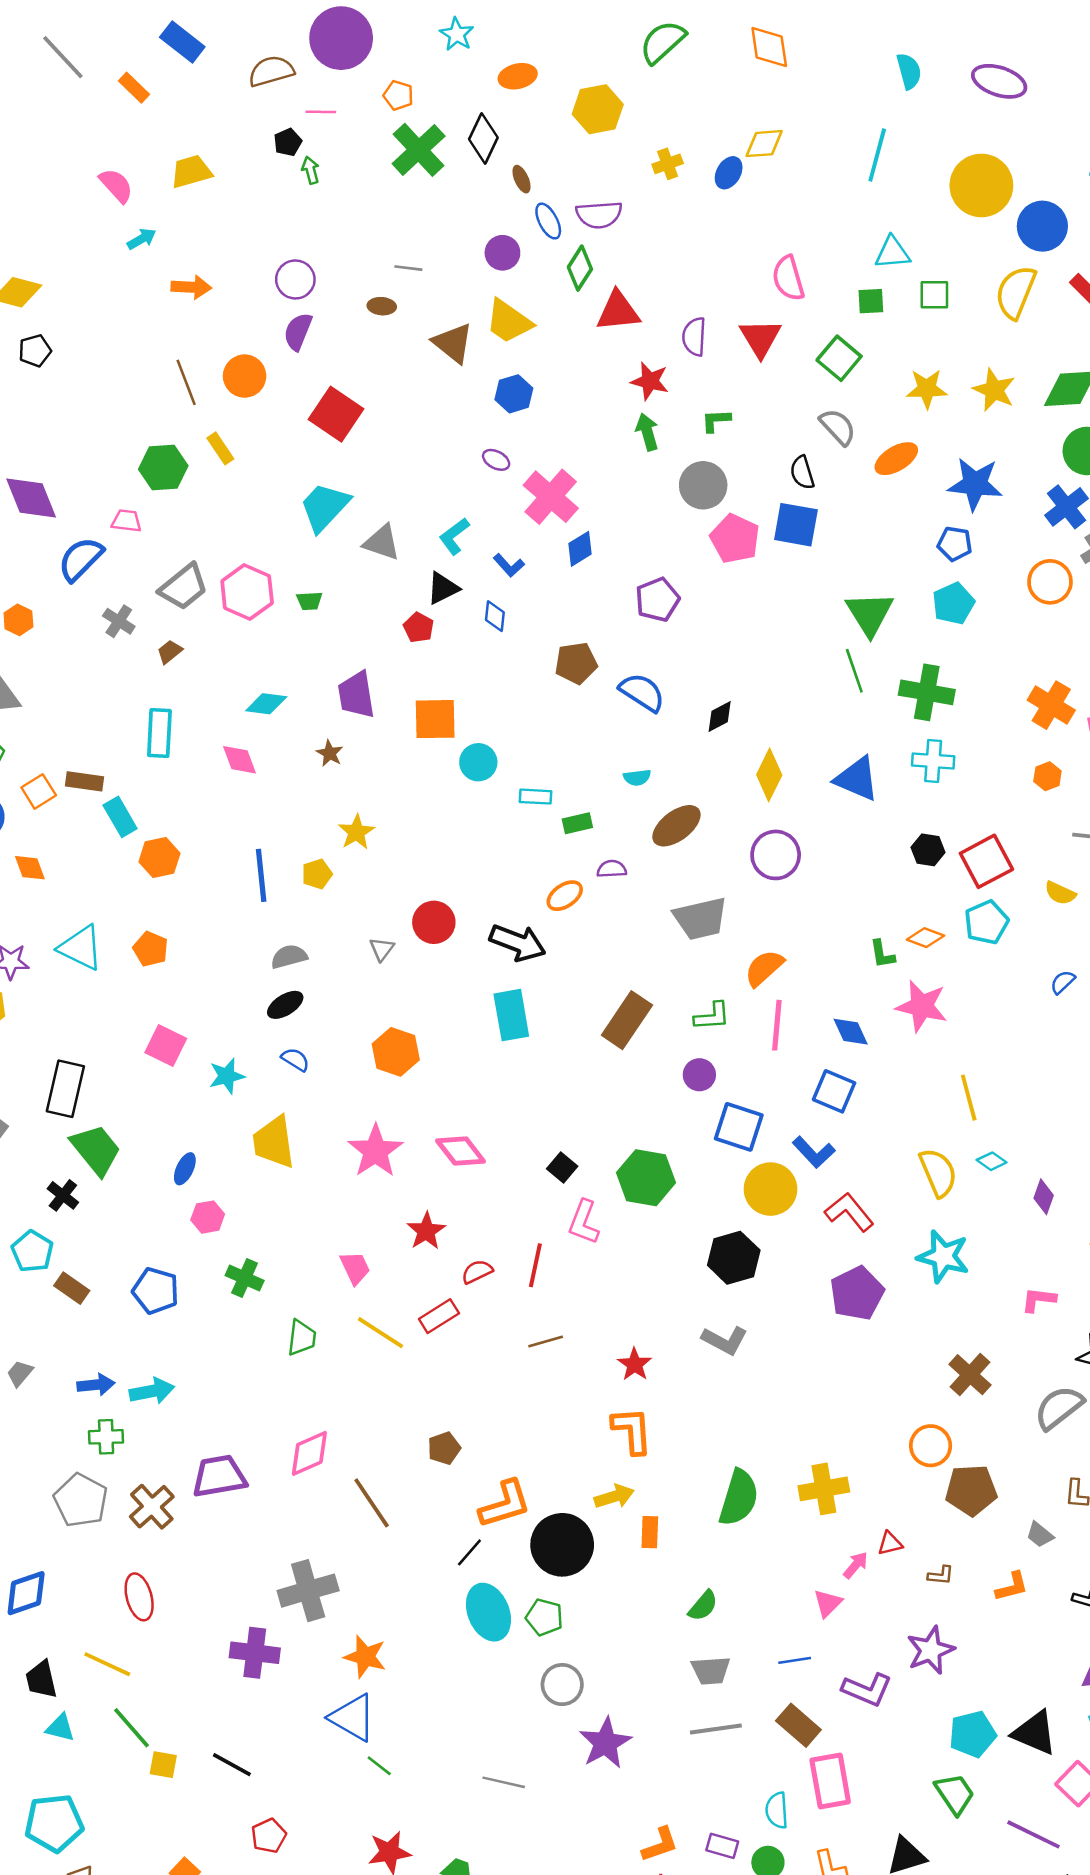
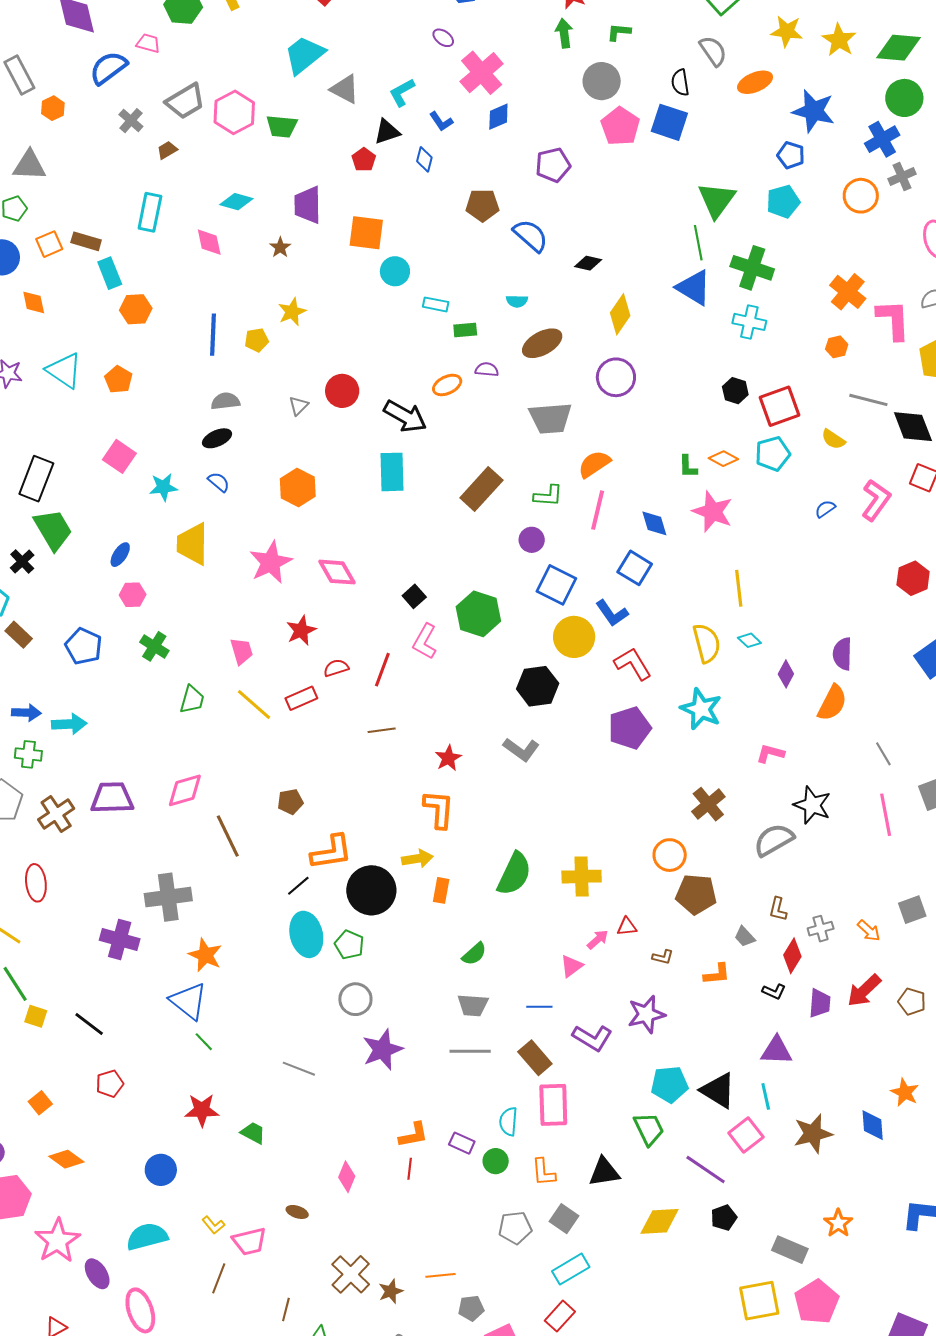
green trapezoid: (309, 601) -> (282, 126), size x1.5
black diamond: (720, 717) -> (588, 263), turned 32
blue triangle: (857, 779) -> (694, 288), moved

